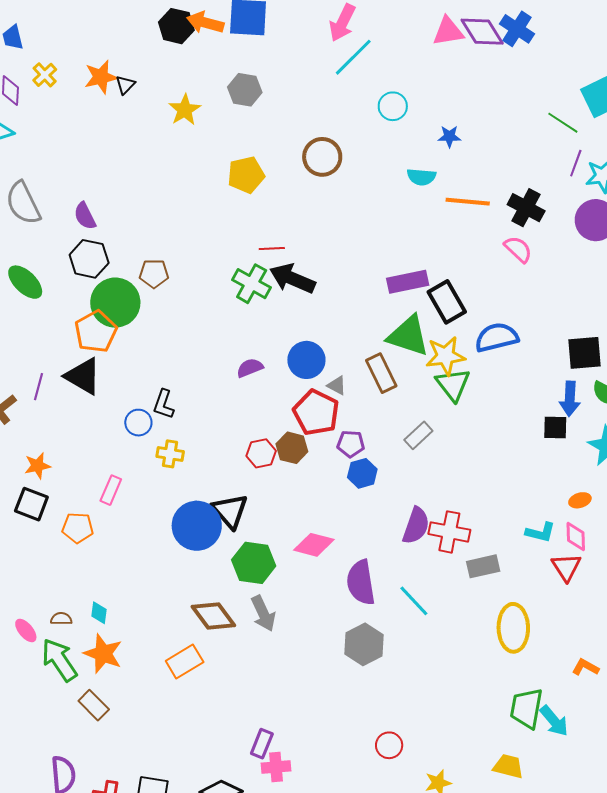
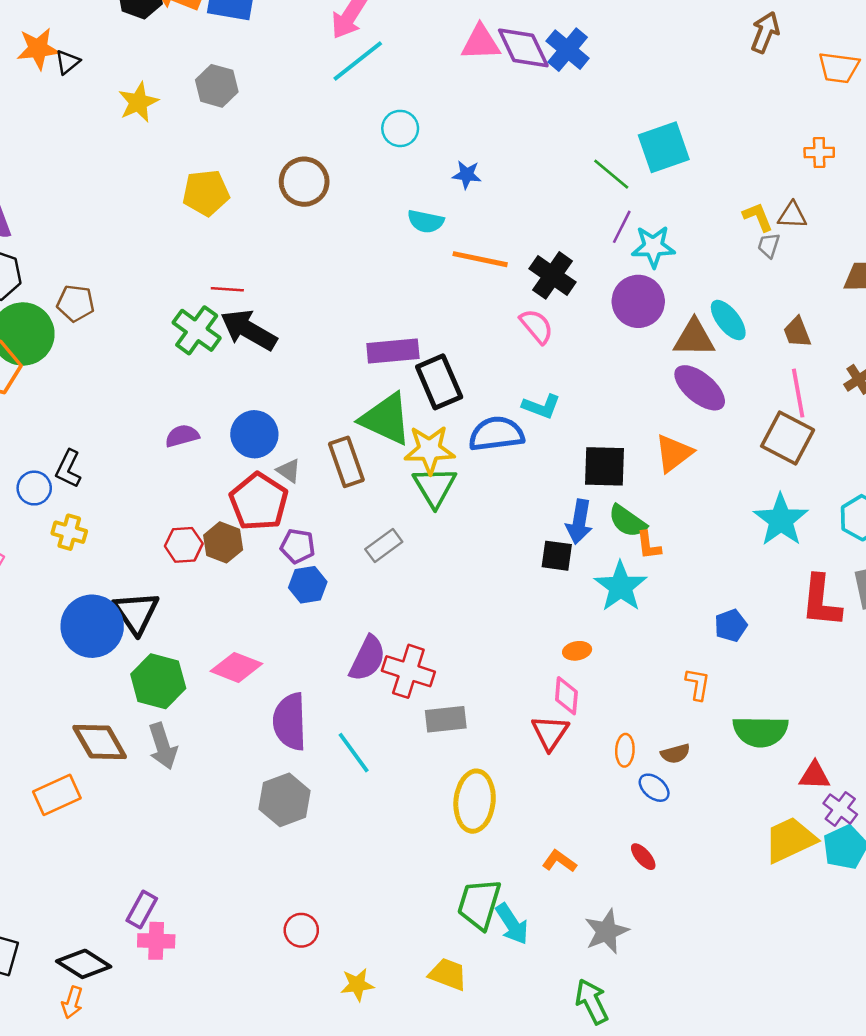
cyan L-shape: (541, 532) -> (541, 406), moved

